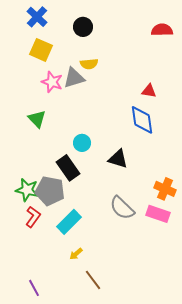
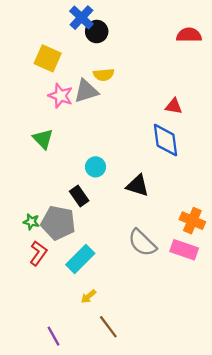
blue cross: (37, 17) -> (81, 18), moved
black rectangle: (68, 168) -> (79, 196), size x0.7
green star: (27, 190) -> (31, 222), size x0.6
purple line: (34, 288) -> (53, 336), moved

